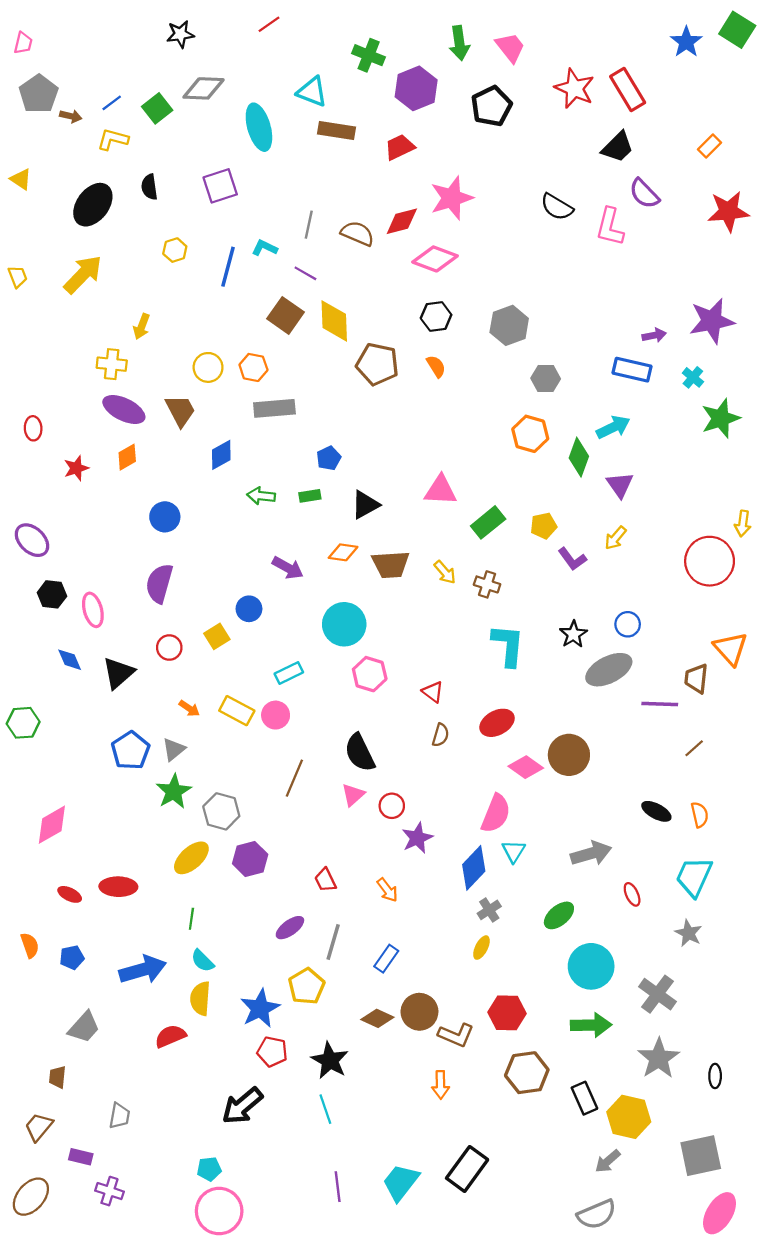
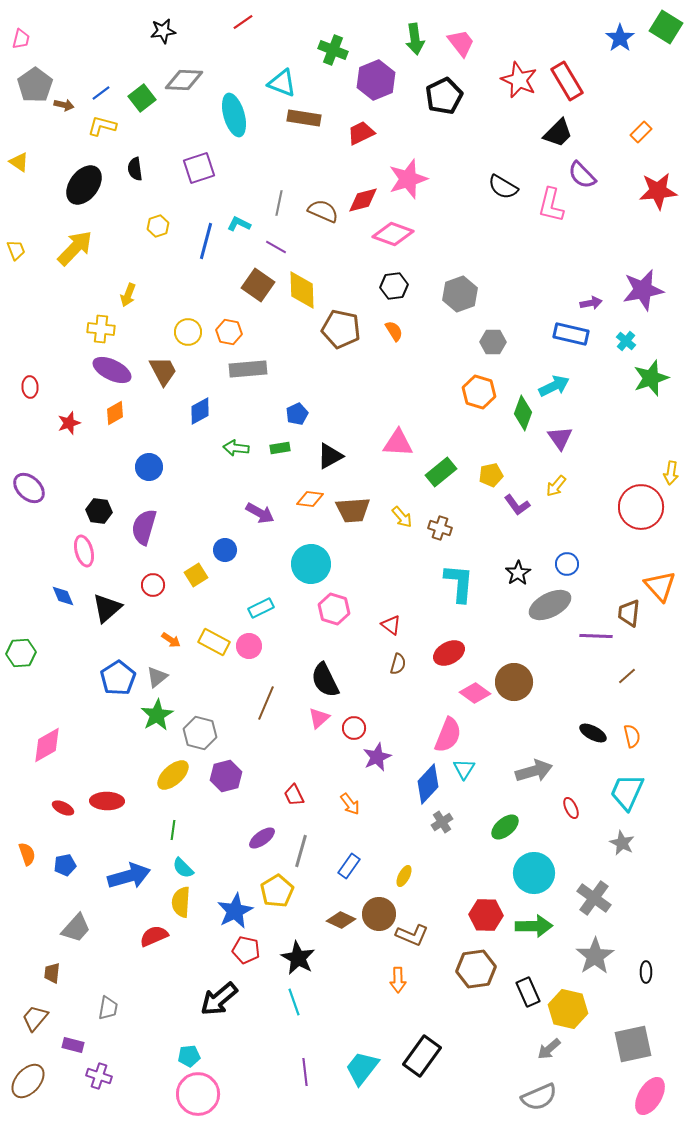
black hexagon: (52, 594) -> (99, 511), moved
yellow ellipse: (481, 948) -> (404, 876), moved
red hexagon: (507, 1013) -> (486, 915), moved

